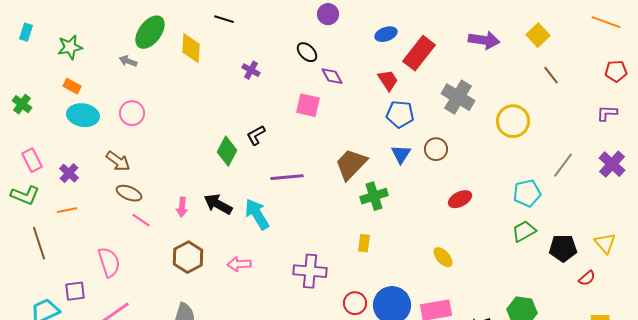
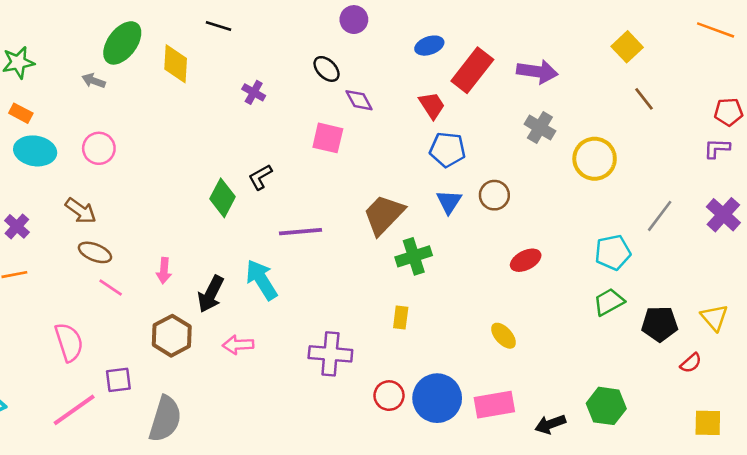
purple arrow: (484, 40) -> (537, 72), moved
red pentagon: (616, 71) -> (729, 112), moved
gray cross: (458, 97) -> (540, 128), moved, size x0.7
black arrow: (218, 204) -> (211, 294), moved, turned -92
purple square: (75, 291) -> (118, 380), moved

